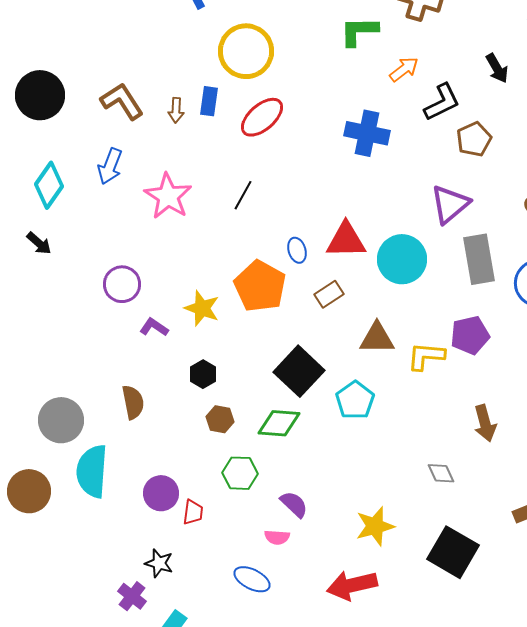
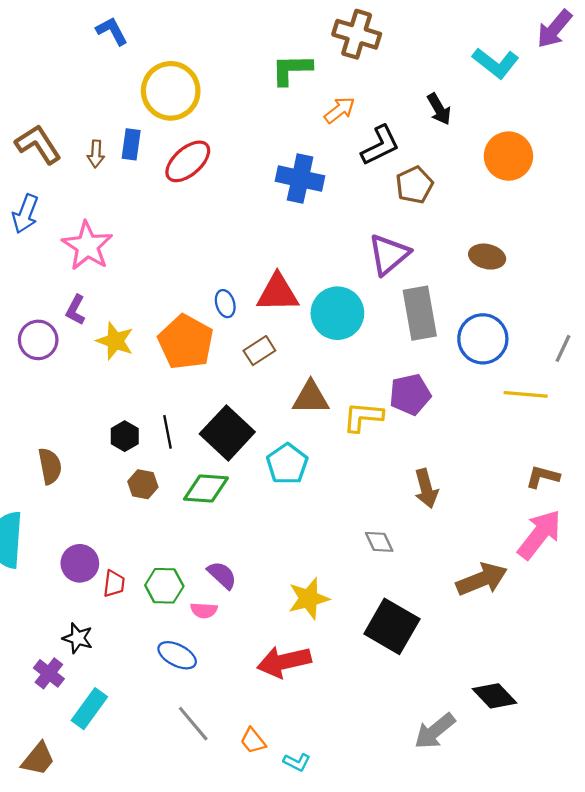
black line: (243, 195) -> (167, 432), moved, turned -40
yellow star: (202, 308) -> (115, 341), moved
purple L-shape: (154, 327) -> (76, 310), moved, turned -96
green hexagon: (240, 473) -> (164, 586), moved

